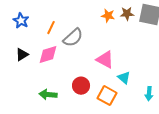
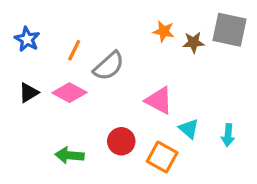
brown star: (127, 14) -> (193, 42), moved
pink diamond: (48, 55) -> (69, 93), turned 45
cyan arrow: (149, 94) -> (228, 135), moved

